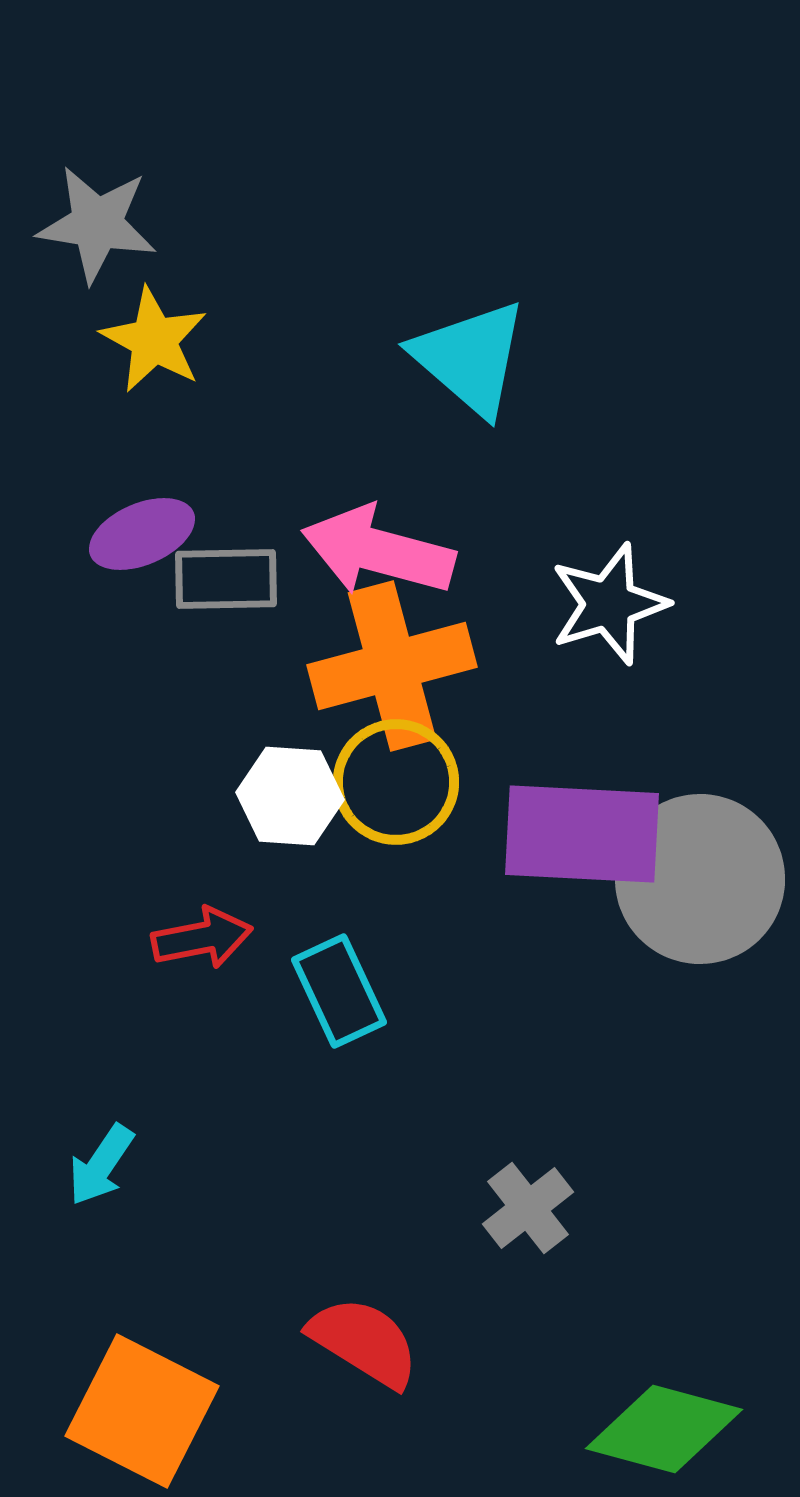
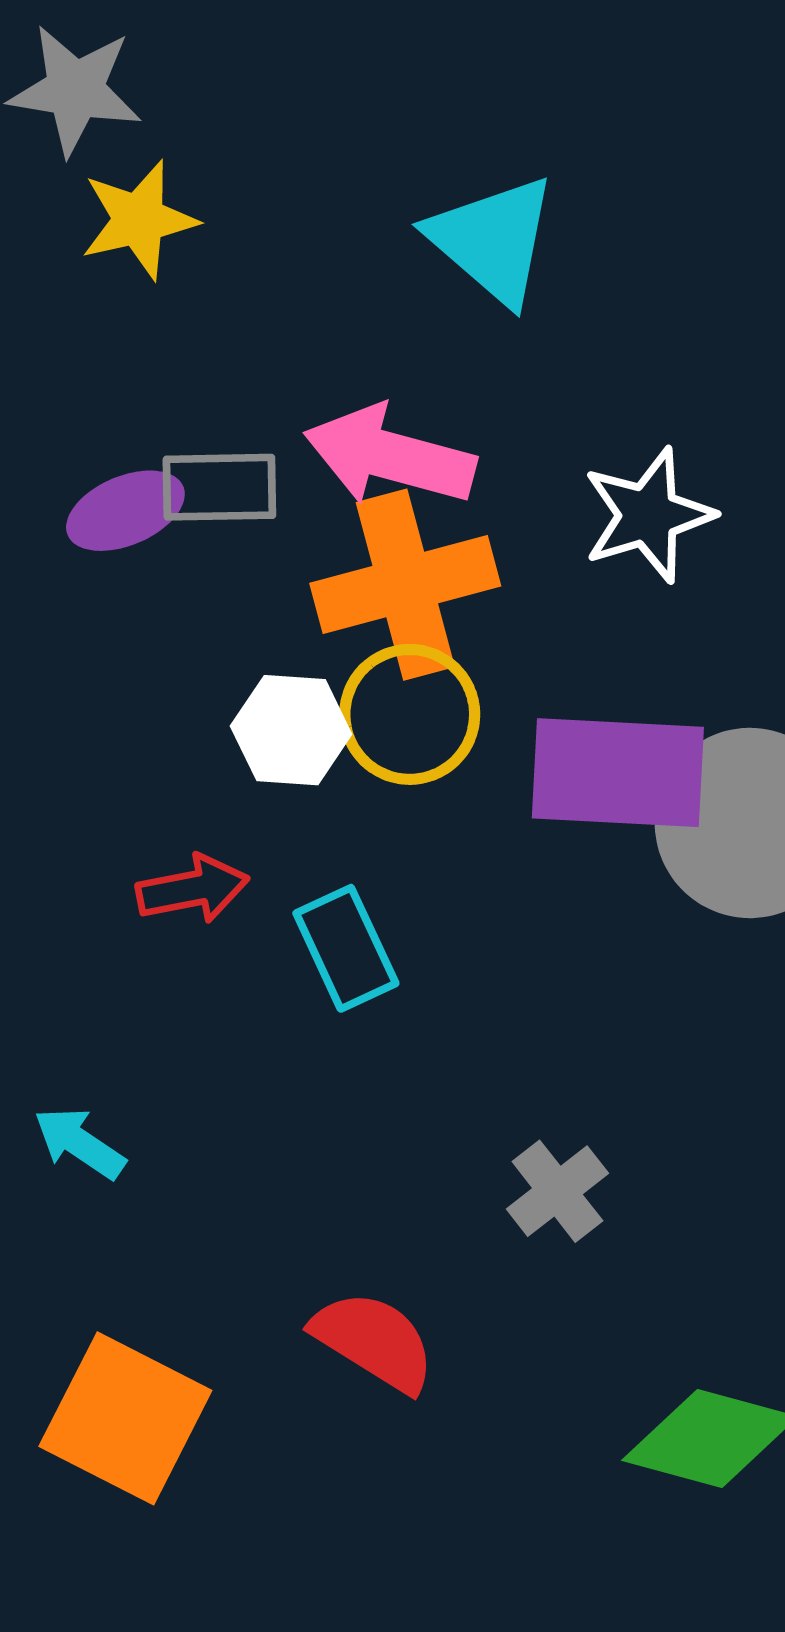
yellow star: (154, 340) -> (139, 220), turned 30
purple ellipse: (142, 534) -> (125, 511), moved
cyan arrow: (101, 1165) -> (80, 1143), turned 90

